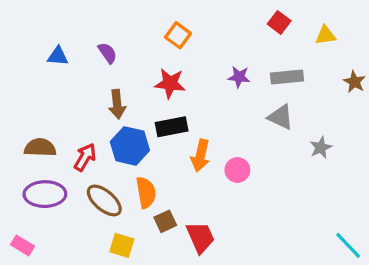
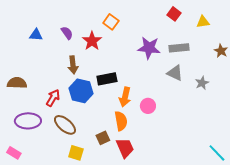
purple star: (239, 77) -> (149, 48), size x1.6
red star: (170, 83) -> (92, 41), moved, turned 30
brown semicircle: (40, 148) -> (17, 83), moved
gray star: (321, 148) -> (202, 83), moved
orange semicircle: (146, 192) -> (121, 121), moved

